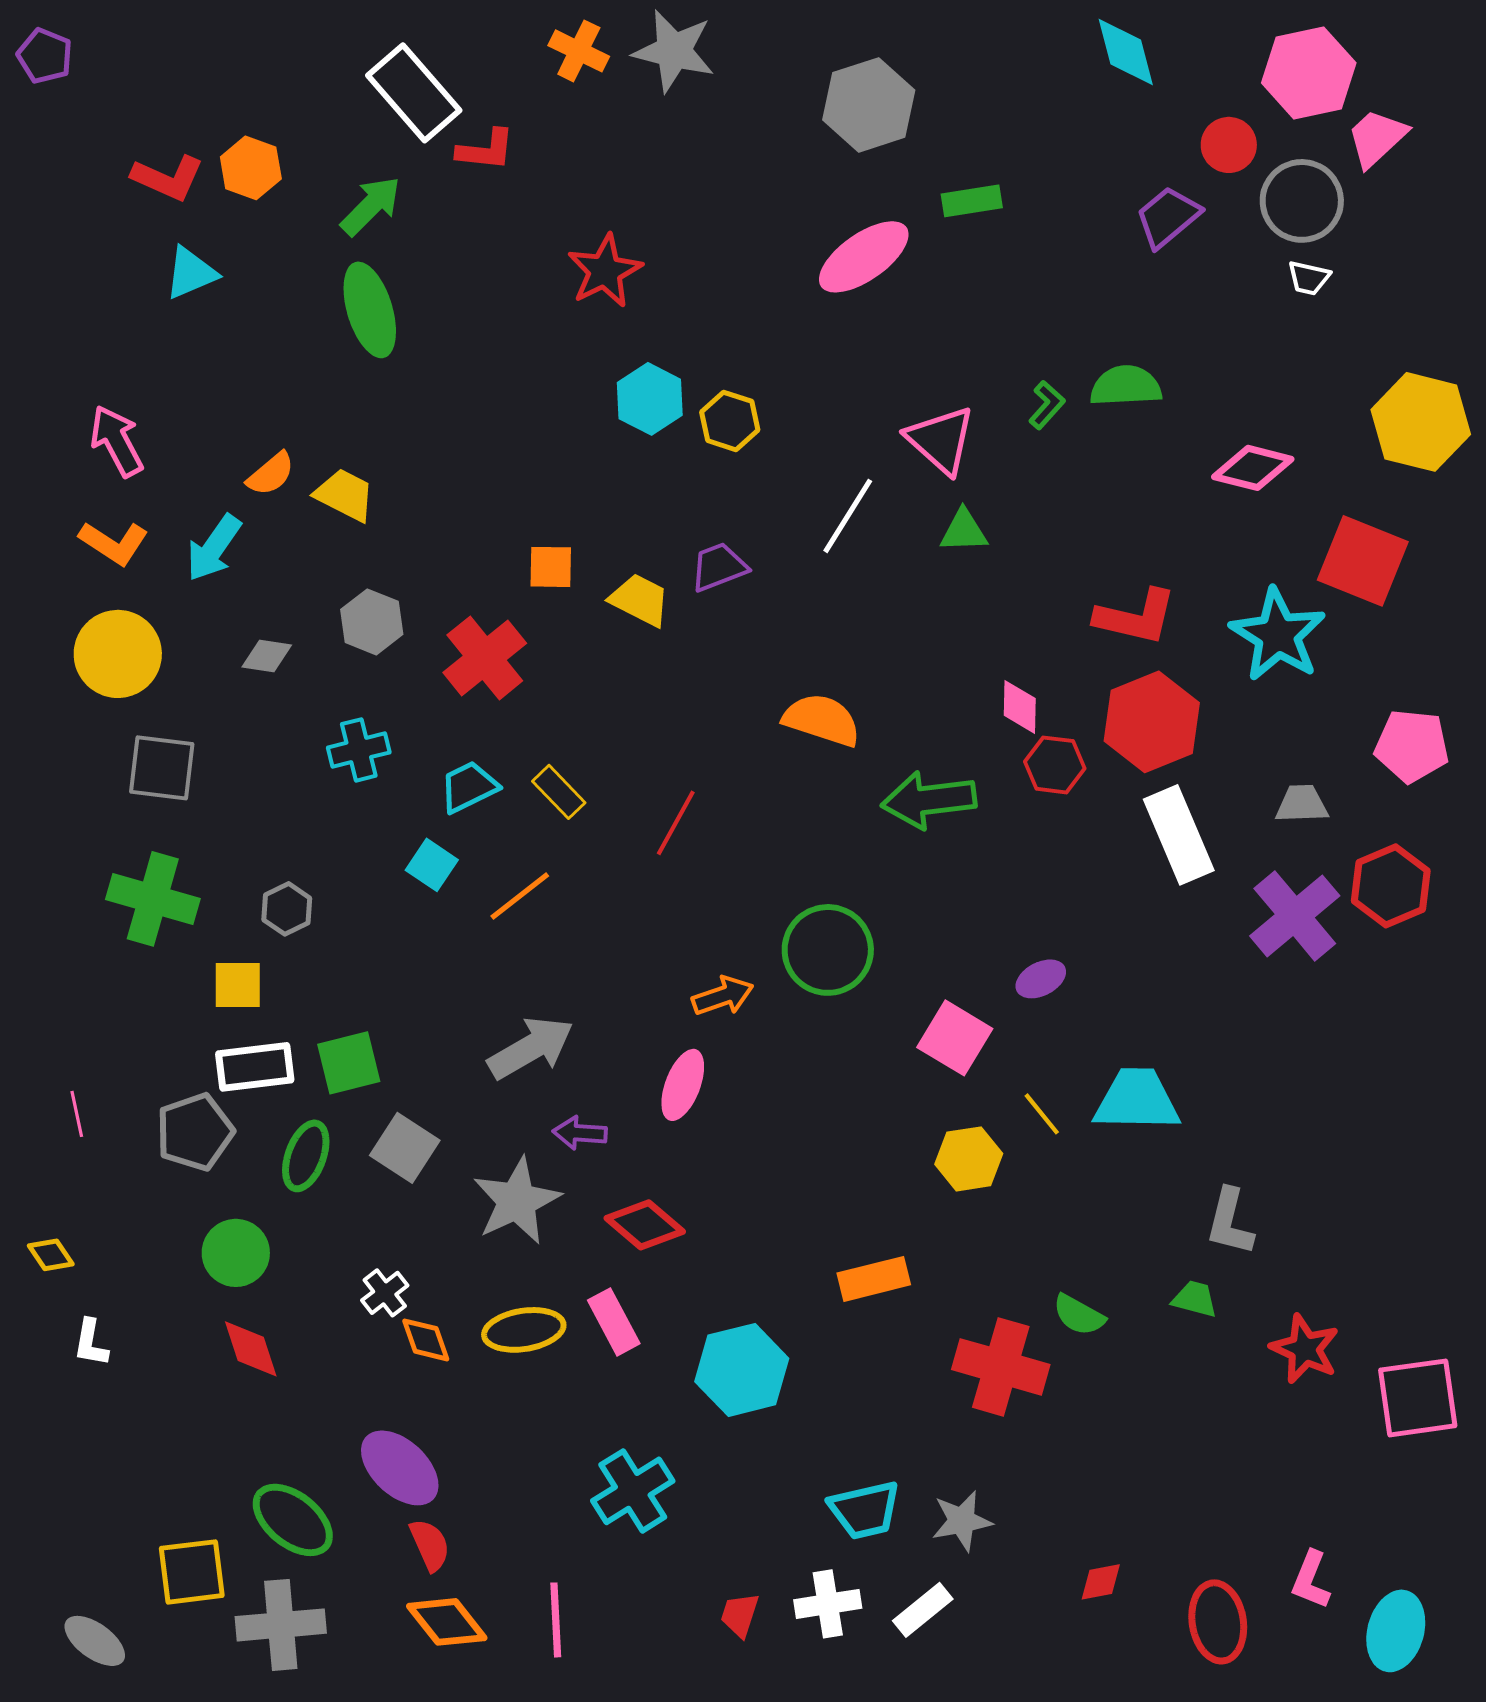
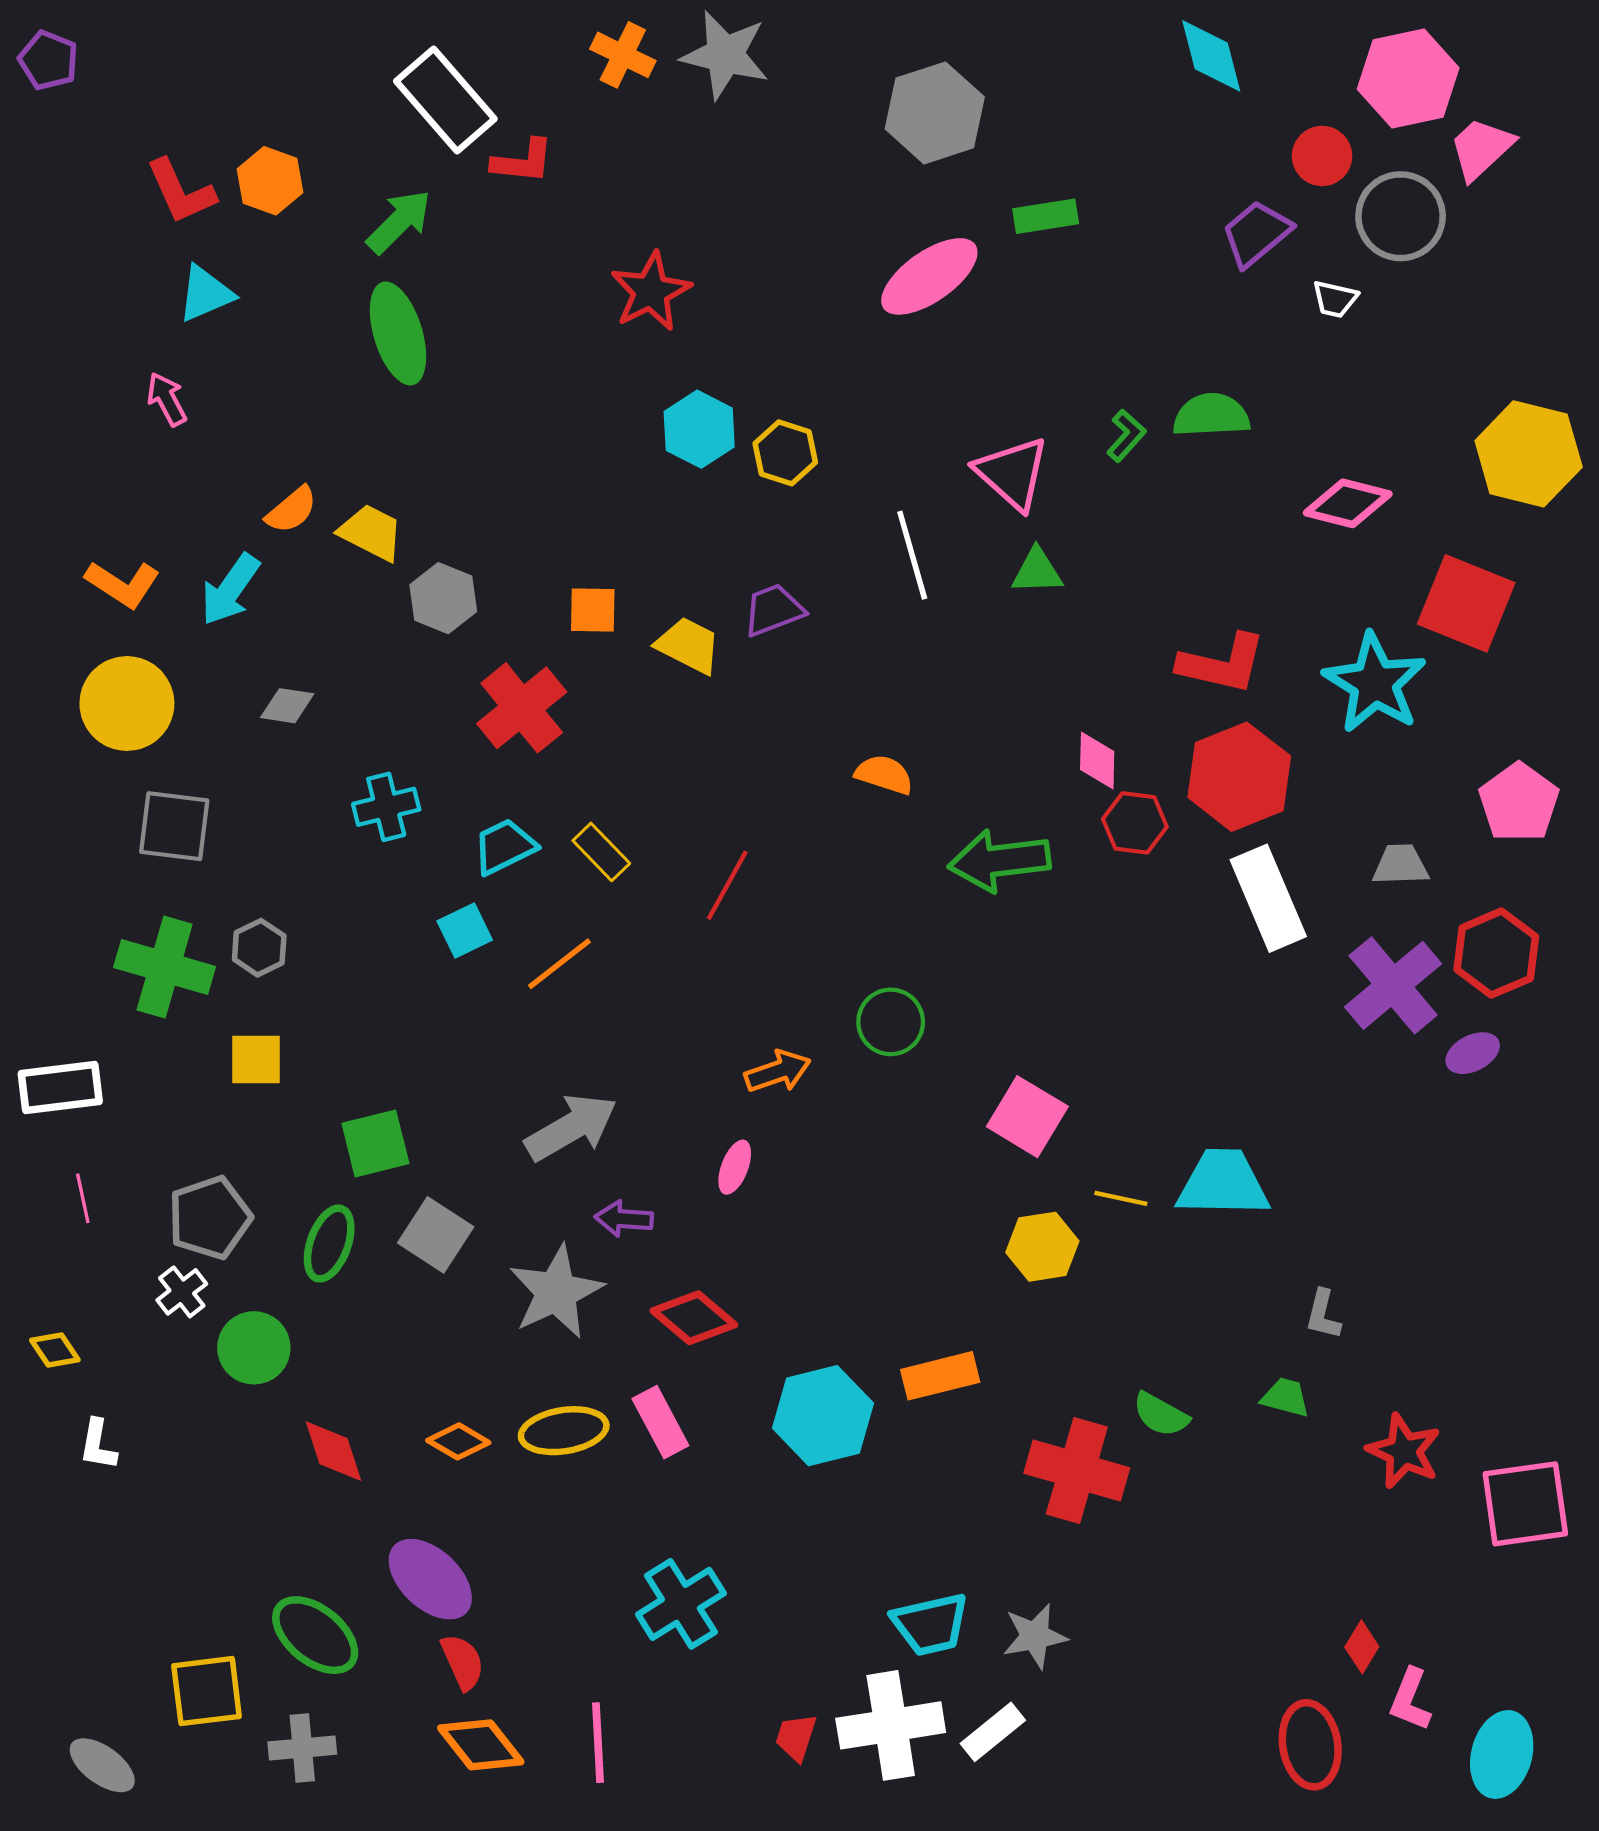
red L-shape: (168, 178) -> (181, 191), turned 42
white trapezoid: (1309, 278) -> (1335, 299), moved
pink arrow: (117, 441) -> (167, 399), moved, size x0.7
white line: (848, 516) -> (912, 555), turned -48
gray hexagon: (372, 622) -> (443, 598), moved
orange semicircle: (822, 720) -> (884, 775), size x0.7
pink pentagon: (1412, 746) -> (1519, 802), turned 30
cyan square: (432, 865) -> (465, 930), turned 30
gray hexagon: (287, 909) -> (259, 948), moved
green circle: (828, 950) -> (891, 1022), size x0.7
purple ellipse: (1041, 979) -> (1473, 1053), moved
white rectangle: (255, 1067) -> (60, 1088), moved
pink ellipse: (683, 1085) -> (735, 1167), size x0.7
yellow line: (1042, 1114) -> (1121, 1198), turned -39
gray L-shape: (1230, 1222) -> (1323, 1315), size x0.7
white cross: (385, 1293) -> (182, 1292), moved
orange diamond: (426, 1340) -> (458, 1441), turned -40
red diamond: (251, 1349) -> (333, 1451), moved
cyan hexagon: (742, 1370) -> (823, 1416), moved
red diamond: (1101, 1582) -> (1362, 1647), moved, turned -48
white cross: (828, 1604) -> (891, 1725), size x1.5
gray cross: (281, 1625) -> (302, 1748), size x0.7

